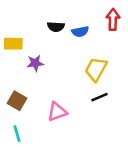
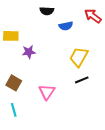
red arrow: (113, 19) -> (93, 16), turned -54
black semicircle: (56, 27) -> (47, 11), moved
pink triangle: (57, 112) -> (47, 92), turned -36

